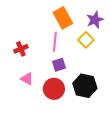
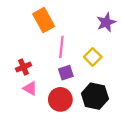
orange rectangle: (63, 18) -> (44, 20), moved
yellow square: (86, 40) -> (93, 57), moved
red cross: (21, 49) -> (23, 67), moved

